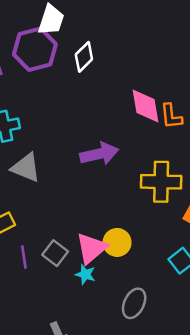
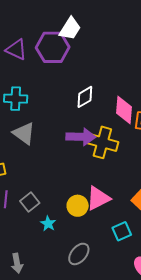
white diamond: (84, 57) -> (85, 97), moved
yellow cross: (161, 182) -> (102, 142), moved
pink triangle: (91, 248) -> (98, 198), moved

